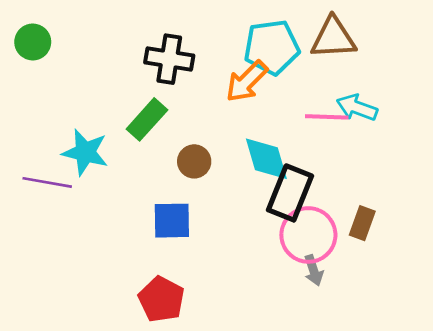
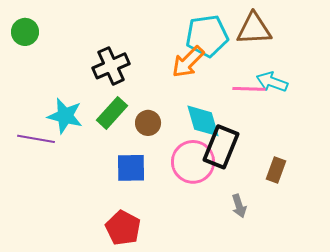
black cross: (169, 59) -> (111, 66), moved, turned -33
green rectangle: (147, 119) -> (112, 113), moved
pink circle: (308, 235) -> (193, 162), moved

